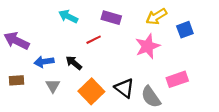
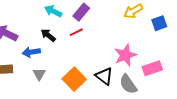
purple rectangle: (111, 18) -> (81, 12), moved, turned -66
pink star: (148, 46) -> (125, 55), moved
black arrow: (74, 63) -> (48, 35), moved

